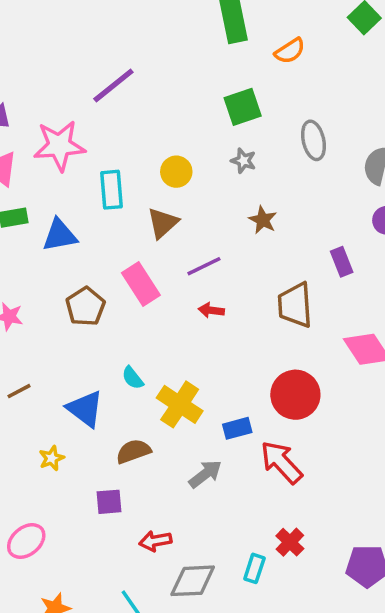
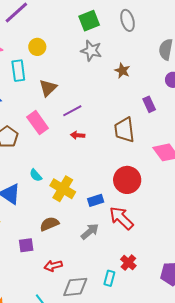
gray ellipse: (313, 140) -> (128, 20), moved
gray star: (243, 161) -> (91, 51), size x1.5
yellow circle: (176, 172) -> (37, 47), moved
brown star: (263, 220) -> (122, 71), moved
brown semicircle: (133, 451) -> (49, 224), moved
gray arrow: (205, 474) -> (90, 231), moved

